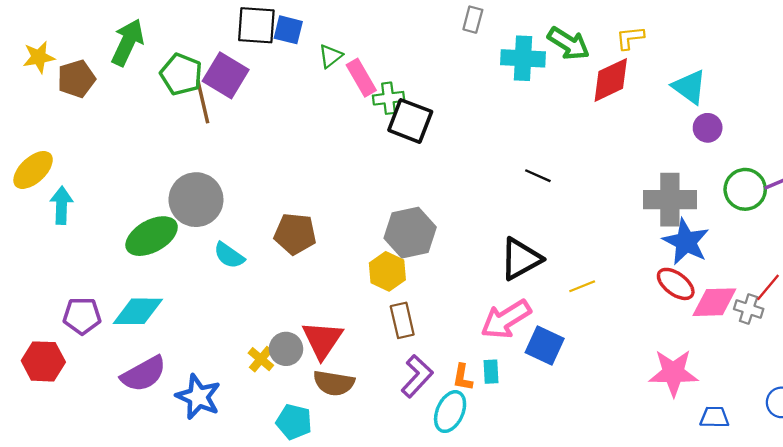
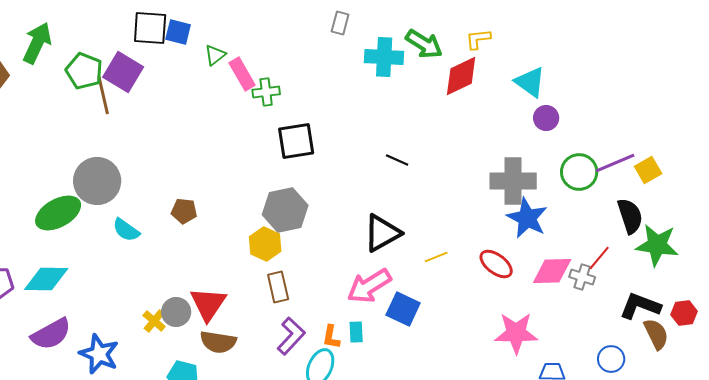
black square: (410, 121) -> (296, 141), moved, turned -30
brown pentagon: (295, 234) -> (184, 211), size x0.7
red ellipse: (676, 284) -> (496, 264), moved

